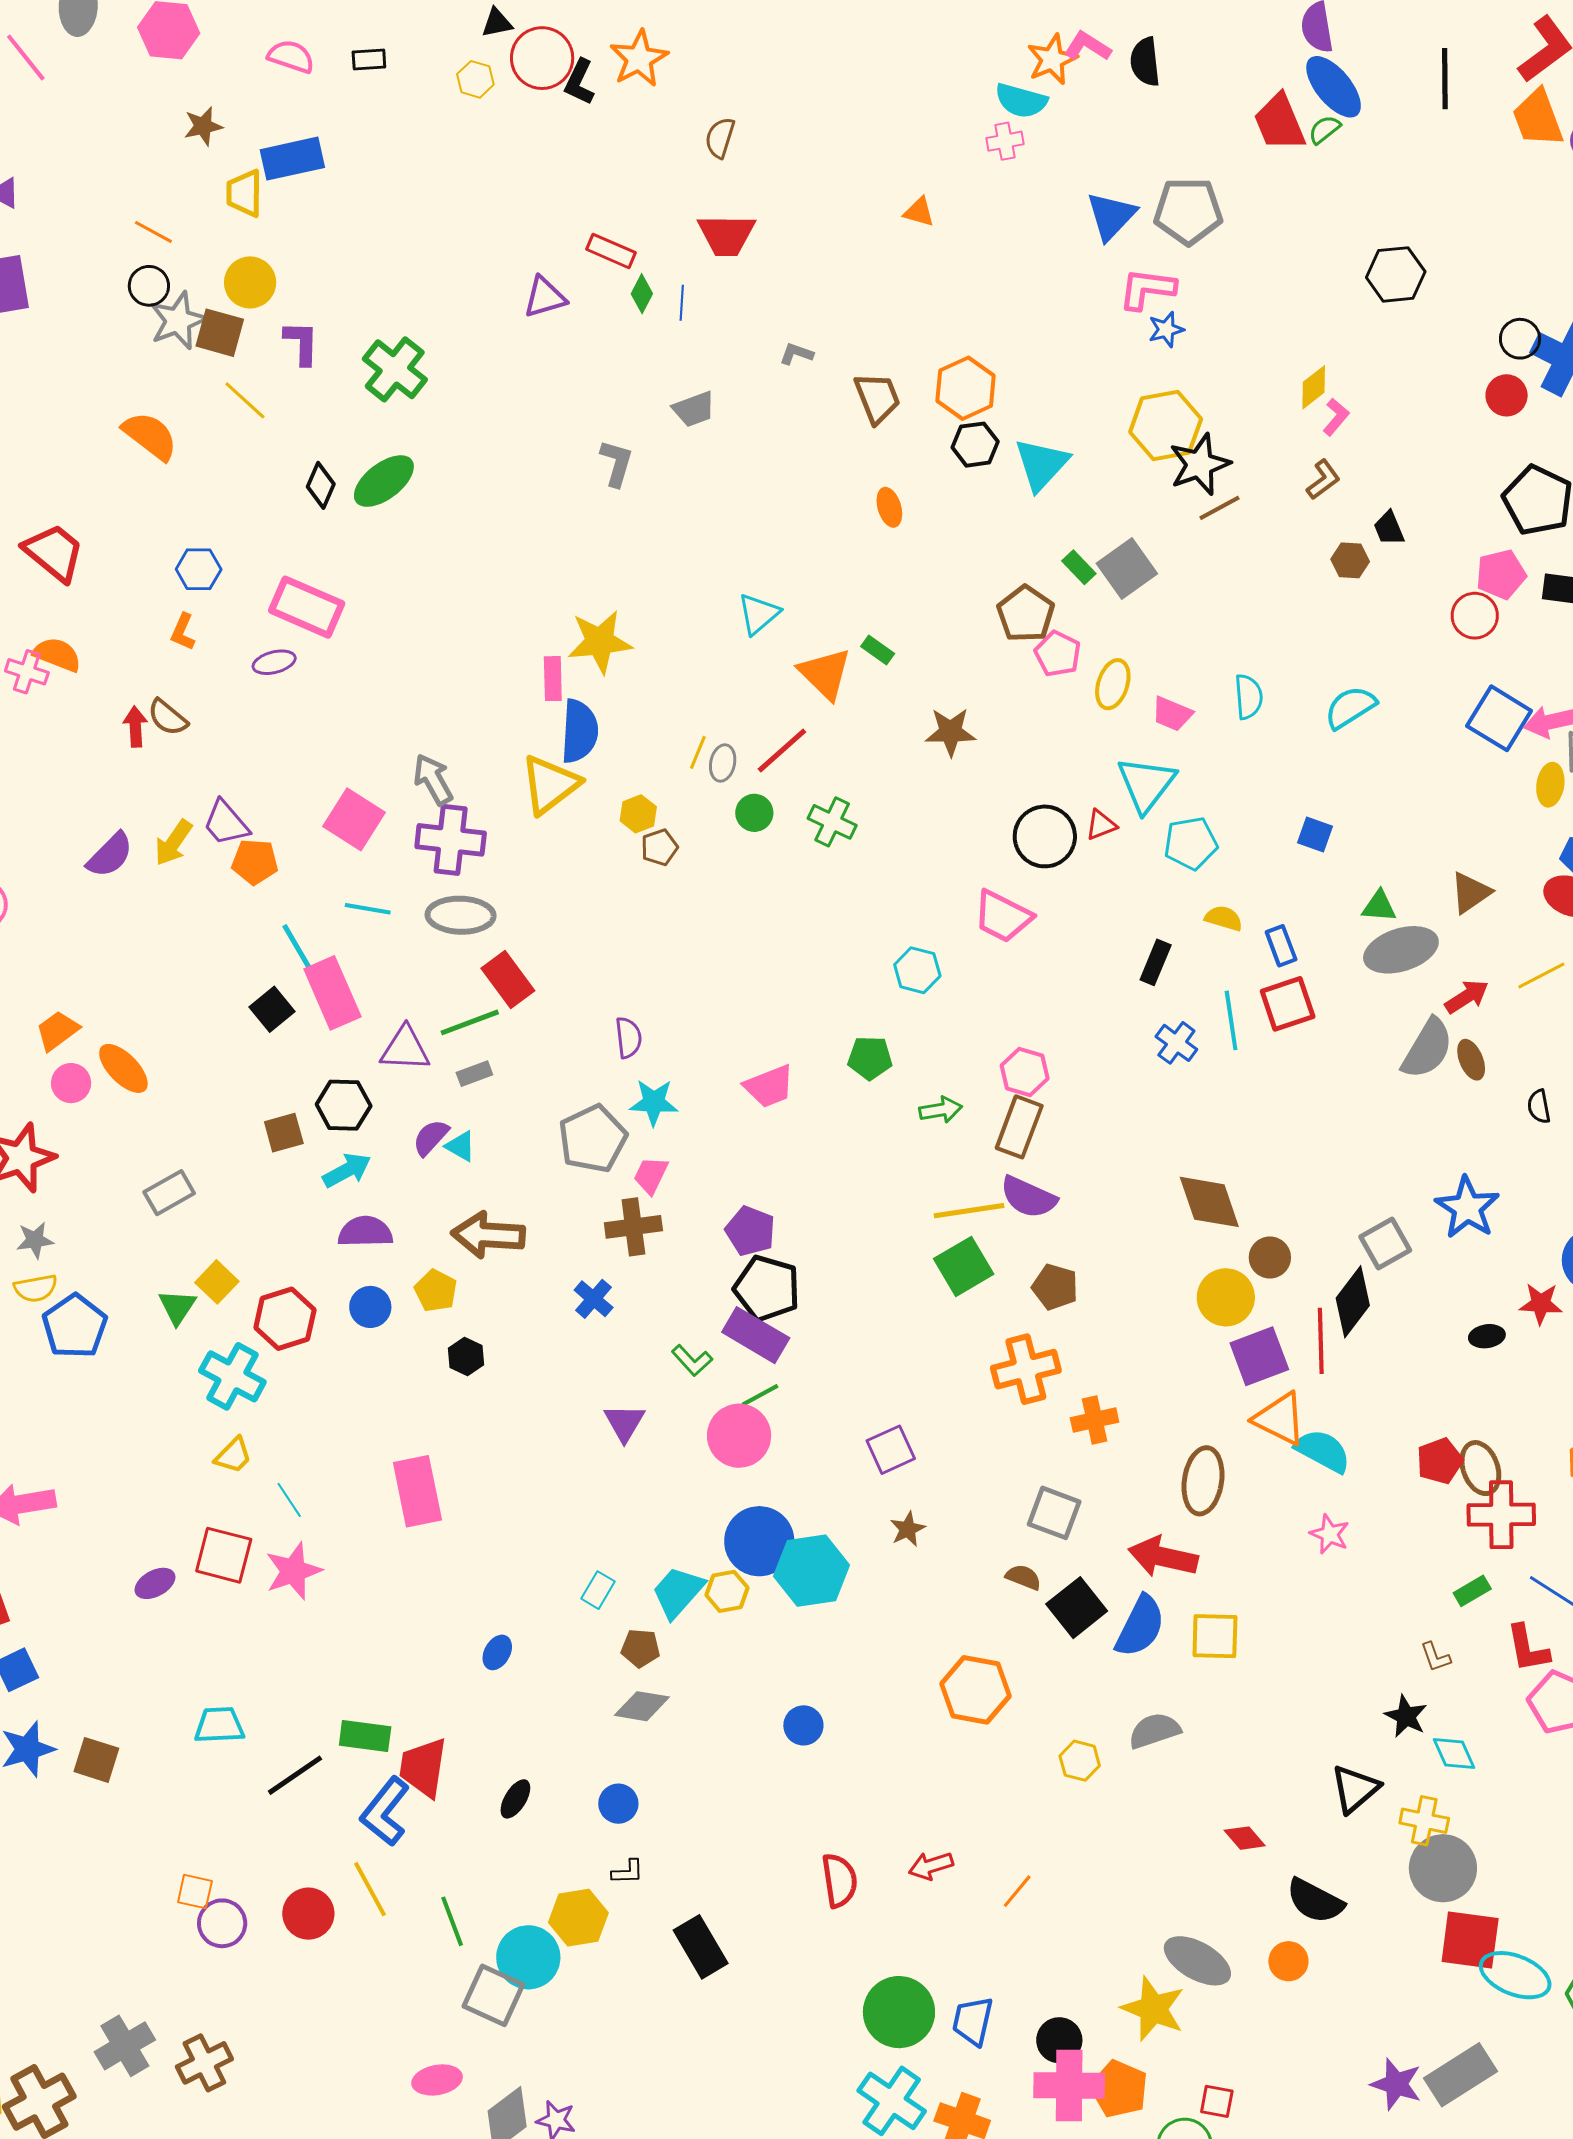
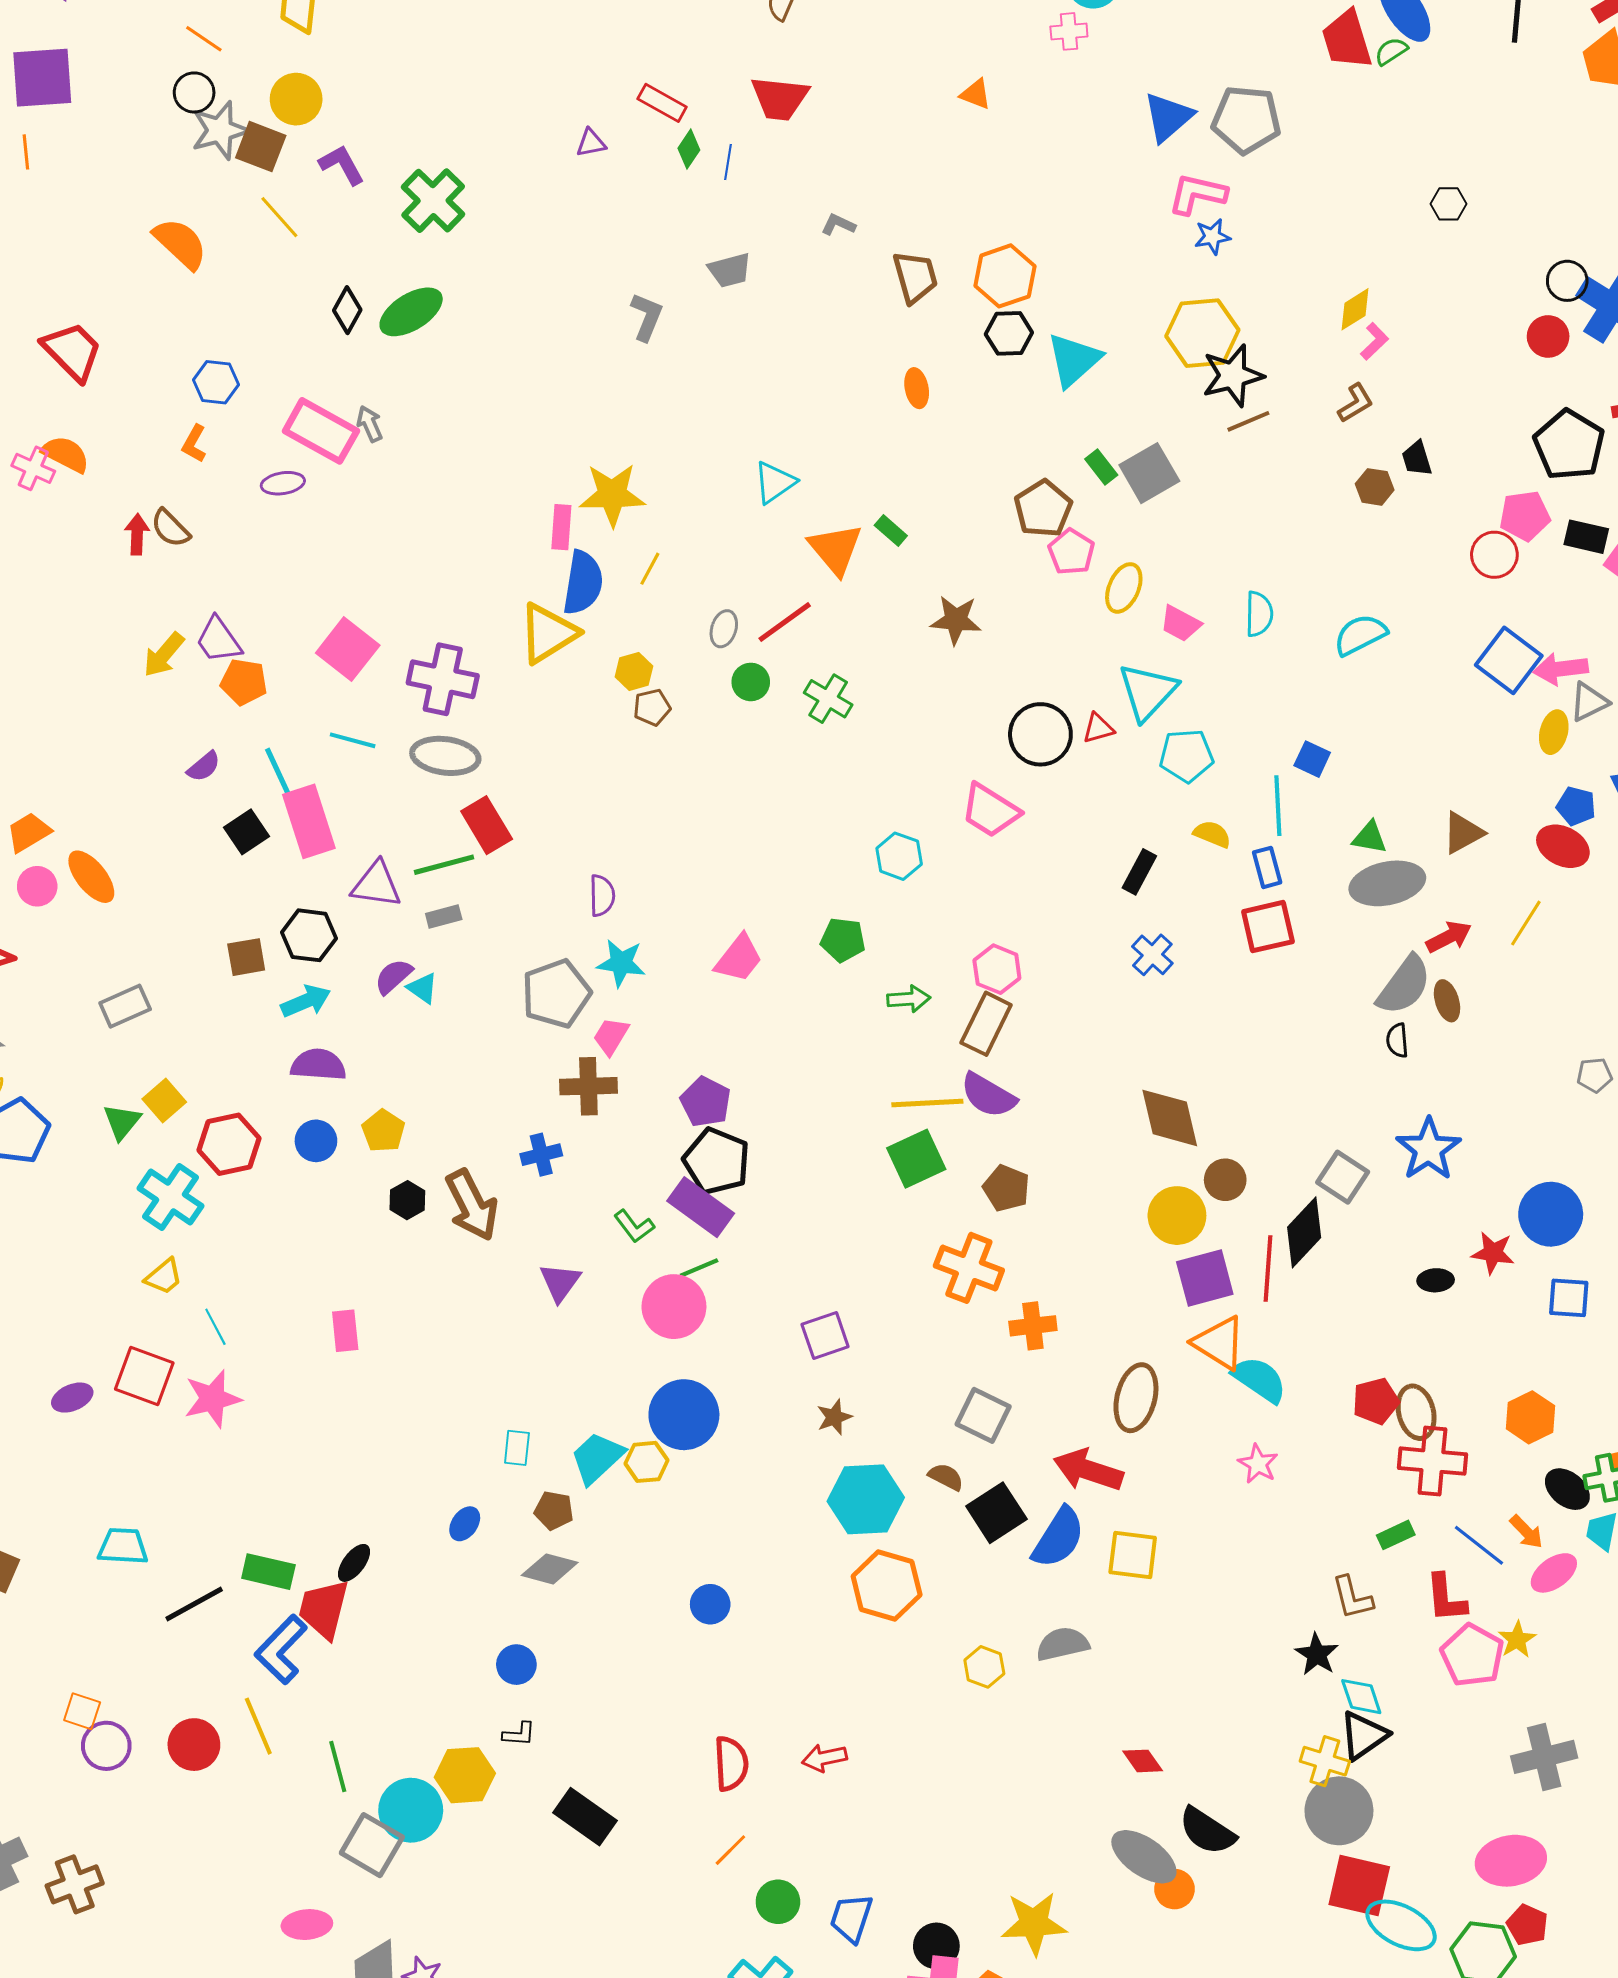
black hexagon: (1396, 274) -> (1449, 204), size x0.6
purple triangle: (545, 297) -> (591, 143), size x0.7
purple L-shape: (301, 343) -> (342, 165), turned -36
yellow line: (698, 752) -> (650, 569), moved
gray arrow: (433, 779) -> (370, 424), moved, size x0.7
purple semicircle: (110, 855) -> (204, 767), moved, size x0.7
yellow line: (1541, 976) -> (1526, 923), turned -36
cyan line: (1231, 1020) -> (1278, 806), moved
pink trapezoid: (769, 1086) -> (739, 958), turned -36
black semicircle: (1539, 1106) -> (1397, 1040), moved
brown arrow: (488, 1235) -> (472, 1205), moved, turned -126
gray square: (1385, 1244) -> (1343, 1177), turned -33
blue cross: (594, 1299) -> (541, 1155), turned 30
orange cross: (1026, 1369) -> (969, 1268), turned 30
pink rectangle: (417, 1491) -> (345, 1331), size x0.6
cyan hexagon: (812, 1571) -> (866, 1499), moved
cyan rectangle: (598, 1590) -> (517, 1448), turned -30
blue ellipse: (497, 1652) -> (465, 1524), moved
brown L-shape: (1435, 1657) -> (1352, 1598), size x1.4
black triangle: (1355, 1789) -> (1364, 1735), moved
black ellipse: (515, 1799) -> (354, 1563), moved
orange line: (1017, 1891) -> (730, 1850), moved
black rectangle: (701, 1947) -> (585, 1817), turned -30
gray ellipse: (1197, 1961) -> (1144, 1857), moved
yellow star: (1153, 2009) -> (1034, 1923), turned -30
green circle: (899, 2012) -> (778, 1902), size x0.6

